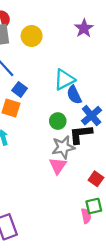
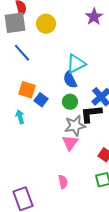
blue square: (20, 89) -> (41, 100), moved
blue semicircle: (74, 95) -> (70, 80), moved
pink semicircle: (86, 216) -> (63, 182), moved

